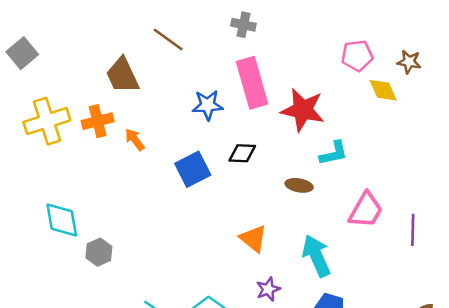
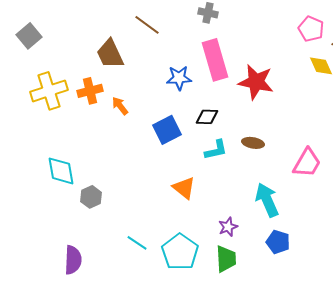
pink pentagon: (357, 56) -> (311, 29), moved, turned 30
cyan L-shape: (334, 153) -> (216, 150), moved
orange triangle: (253, 239) -> (184, 188), moved

